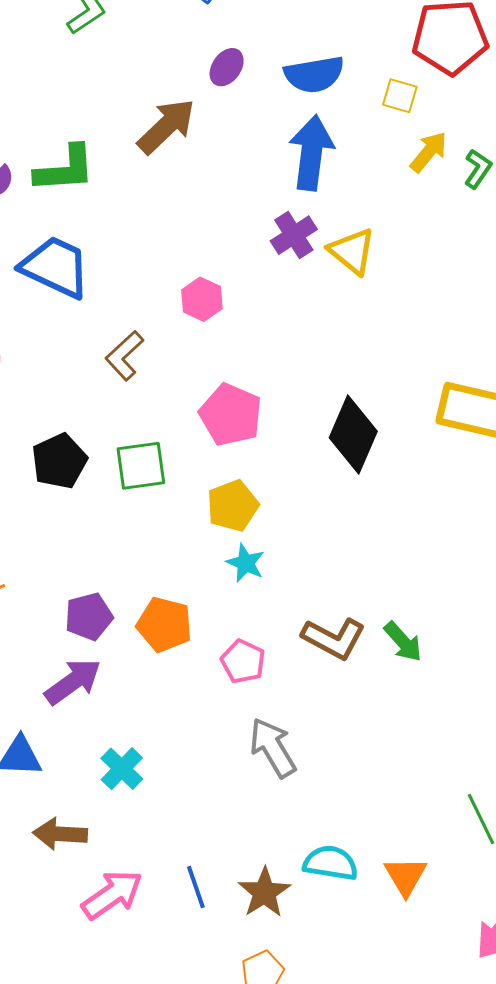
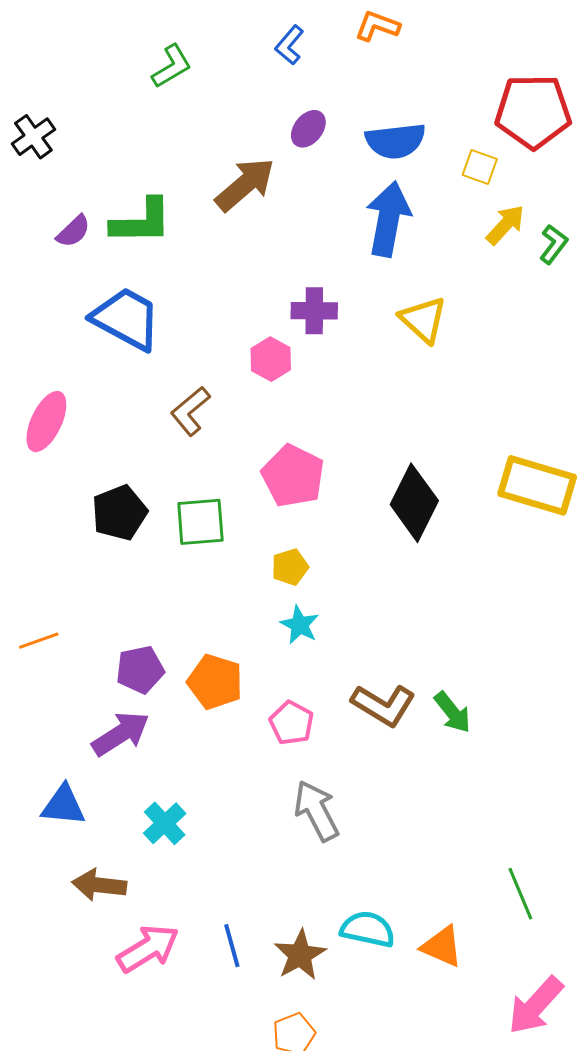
purple cross: (294, 235) -> (314, 311), moved, turned 30
yellow pentagon: (233, 506) -> (290, 567), size x0.7
orange triangle: (406, 876) -> (442, 946), turned -39

